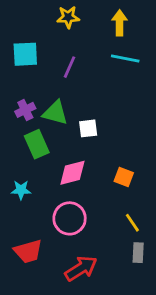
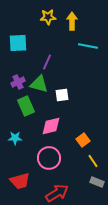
yellow arrow: (120, 23) -> (72, 21), moved
purple line: (70, 67) -> (47, 62), moved
orange square: (124, 177) -> (83, 140), moved, turned 32
gray rectangle: (138, 253) -> (97, 182), turned -72

